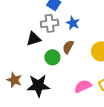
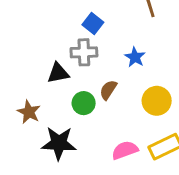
blue star: (73, 23) -> (135, 57), moved
brown star: (14, 80) -> (29, 112), moved

